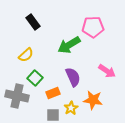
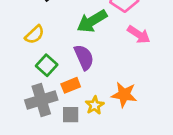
pink arrow: (107, 71) -> (139, 35), moved
purple semicircle: (73, 77) -> (84, 57), moved
gray cross: (17, 96) -> (41, 100), moved, turned -30

